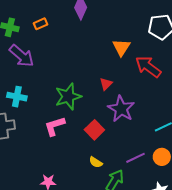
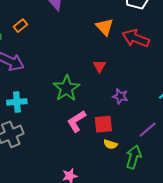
purple star: (121, 109) -> (120, 96), moved, size x0.6
pink L-shape: (55, 126) -> (77, 121), moved
red square: (94, 130) -> (103, 124), moved, turned -36

